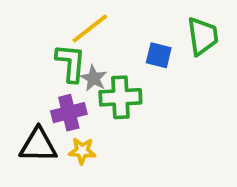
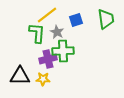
blue square: (159, 55) -> (76, 20), moved, turned -32
gray star: (94, 78) -> (57, 32), moved
purple cross: (69, 113) -> (48, 59), moved

